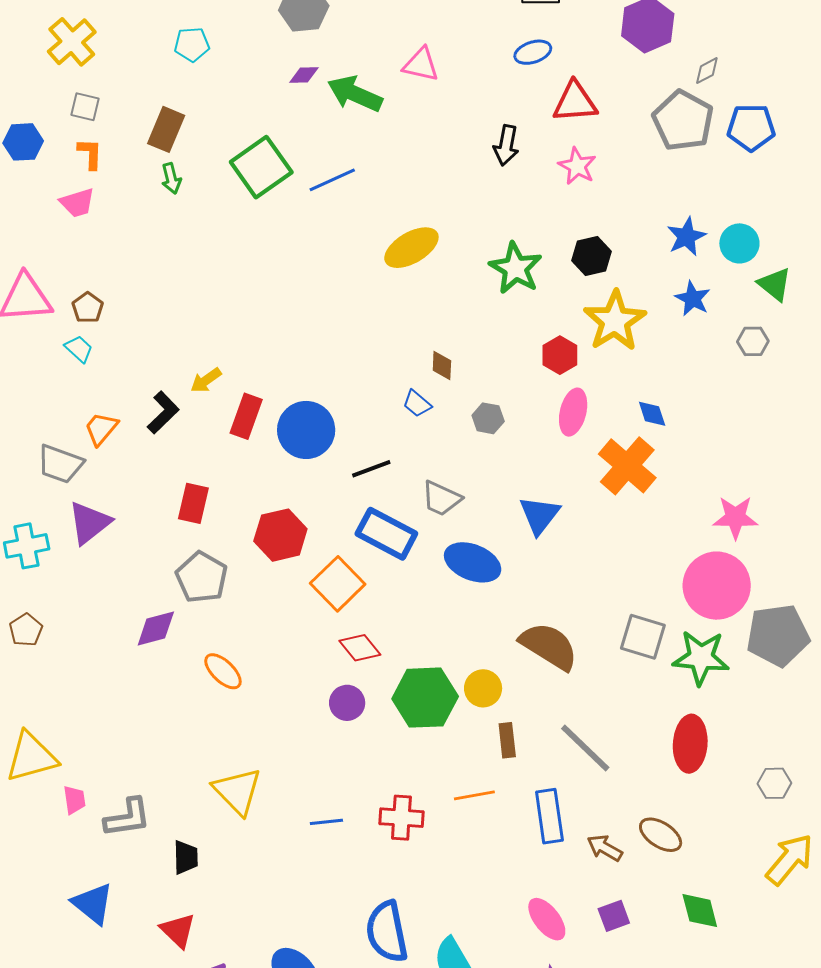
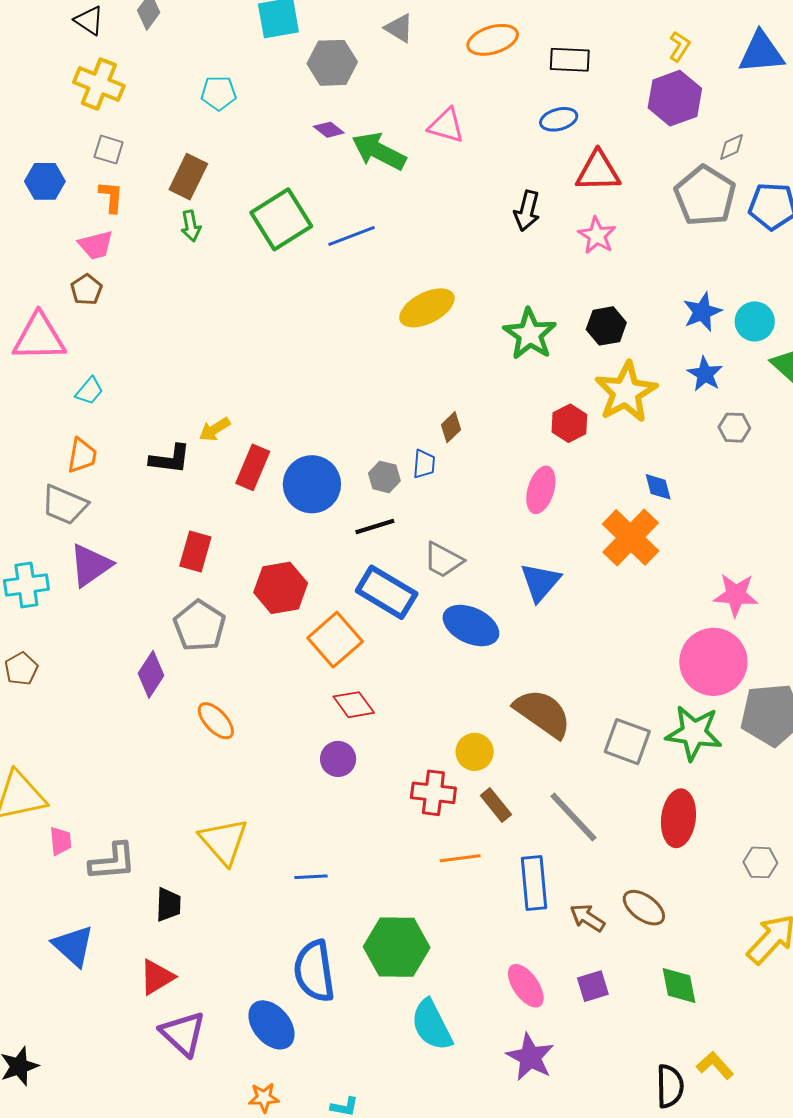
yellow cross: (72, 42) -> (99, 84), turned -30
purple diamond: (304, 75) -> (329, 130), turned 36
brown pentagon: (88, 308) -> (86, 290), moved
gray hexagon: (753, 341) -> (734, 428), moved
cyan trapezoid: (79, 349) -> (89, 391), turned 84
brown diamond: (442, 365) -> (451, 427), turned 40
blue trapezoid: (417, 404) -> (424, 464), turned -128
black L-shape: (163, 412) -> (170, 459), turned 48
pink ellipse: (573, 412) -> (541, 490), moved
gray hexagon: (488, 418) -> (384, 477), moved
orange trapezoid: (101, 429) -> (82, 456), moved, turned 147
purple diamond: (156, 628) -> (151, 674), turned -45
gray square: (643, 637) -> (627, 742), moved
green hexagon: (425, 698) -> (397, 947), moved
brown rectangle: (507, 740) -> (496, 805), turned -36
red cross: (401, 818) -> (433, 793), moved
red triangle: (178, 930) -> (157, 977), turned 42
blue semicircle: (387, 932) -> (314, 971), moved

